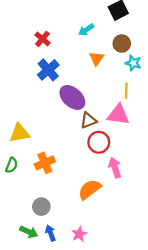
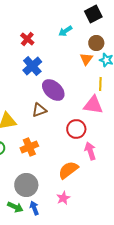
orange triangle: (96, 58) -> (86, 59), moved
brown triangle: (88, 120) -> (39, 110), moved
gray circle: (41, 207) -> (26, 185), size x1.5
pink star: (79, 234) -> (63, 198), moved

